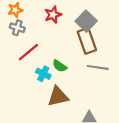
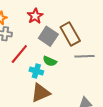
gray square: (86, 21) -> (48, 36), moved
brown triangle: (58, 96) -> (41, 93), moved

